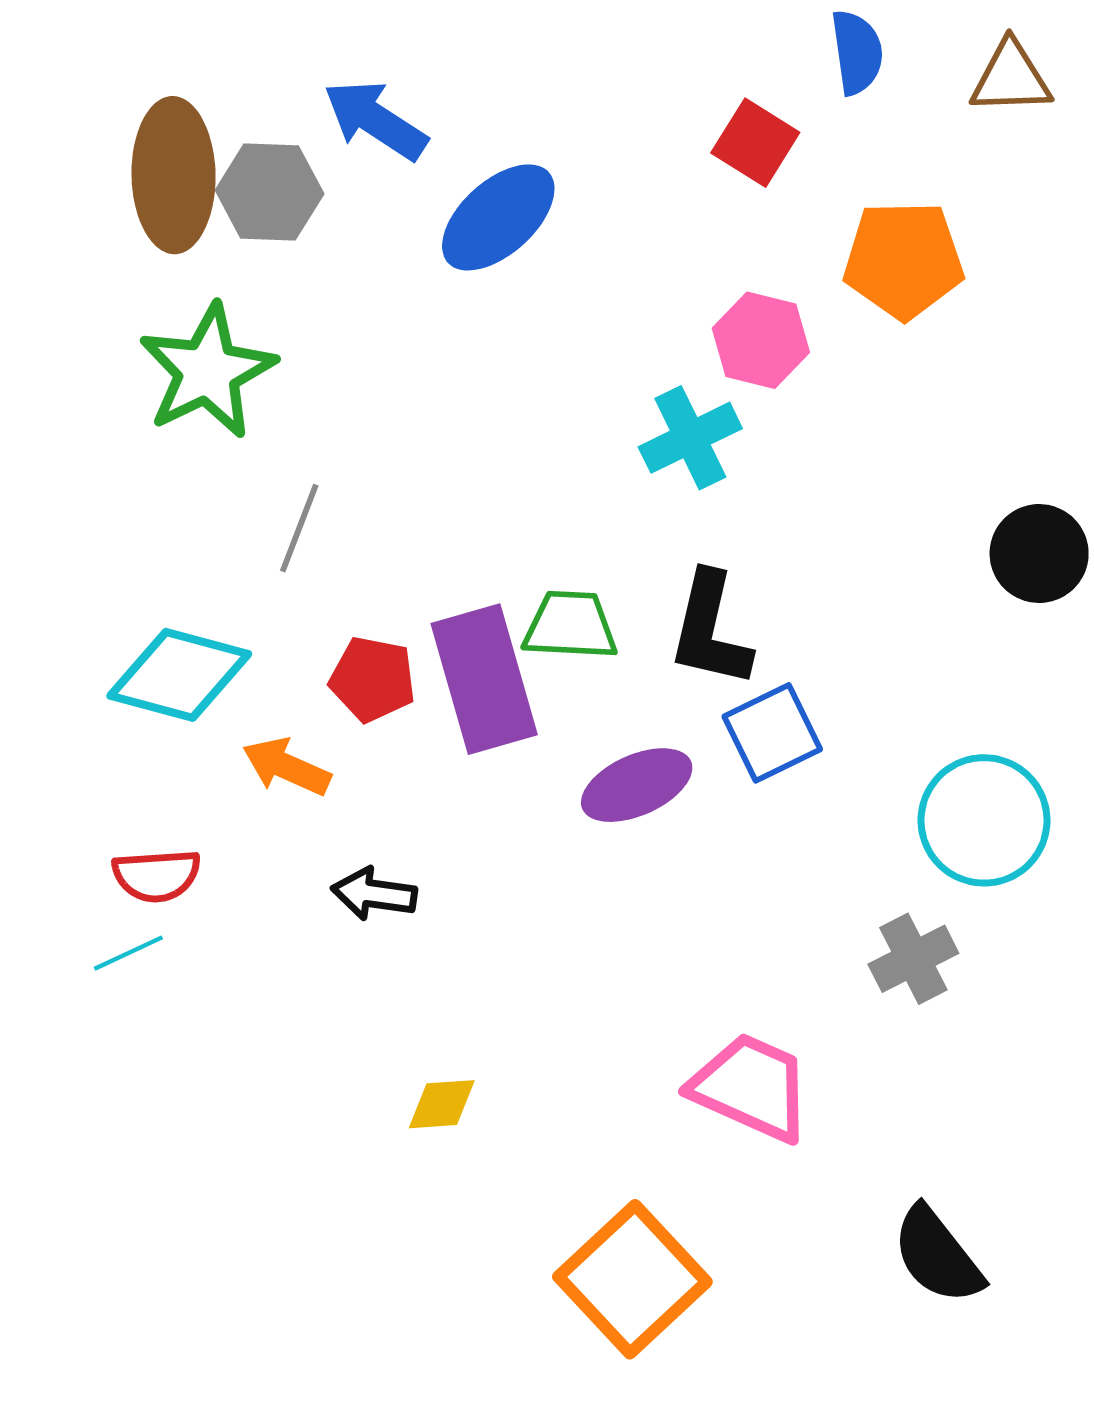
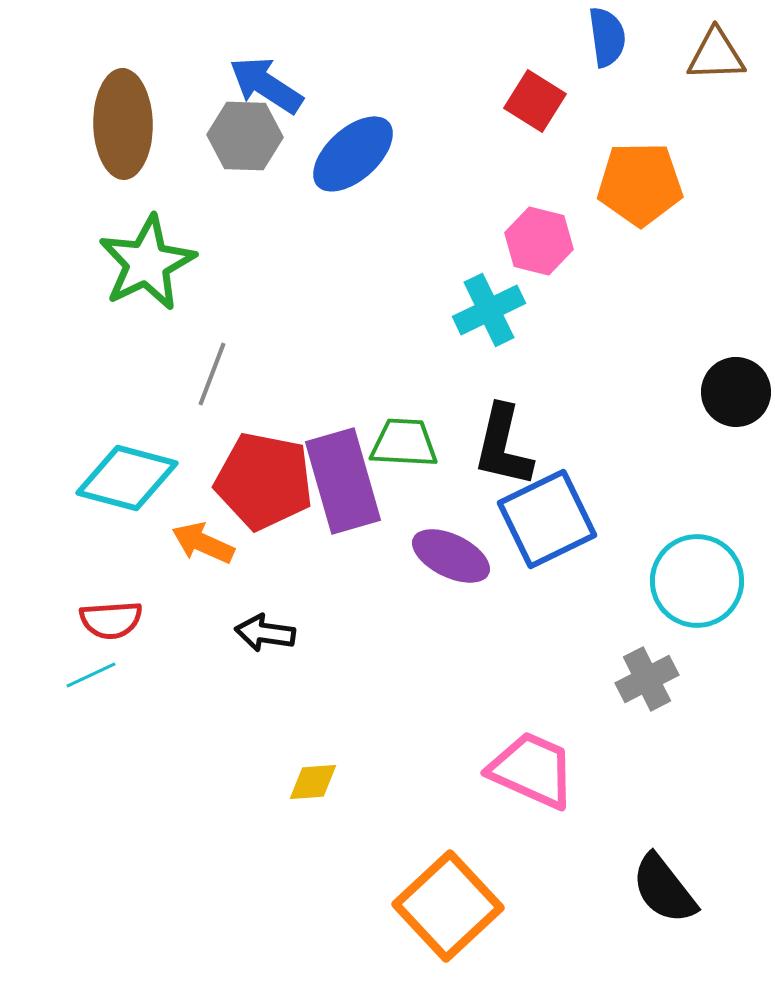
gray hexagon: (270, 192) -> (245, 136), moved
red pentagon: (373, 679) -> (264, 481), size x1.6
blue square: (772, 733) -> (547, 519), size x1.4
purple ellipse: (637, 785) -> (451, 556), turned 50

